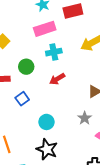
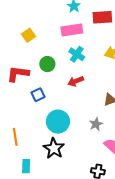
cyan cross: (54, 52) -> (77, 54), turned 35
cyan circle: (46, 122) -> (58, 122), size x1.5

